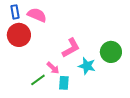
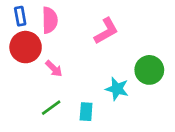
pink semicircle: (37, 15) -> (50, 20), turned 66
pink L-shape: (71, 48) -> (106, 31), moved
pink arrow: (53, 68) -> (54, 69), moved

